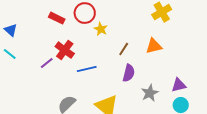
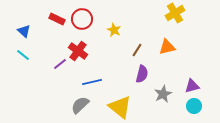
red circle: (85, 13) -> (82, 19), moved
red rectangle: (57, 18) -> (57, 19), moved
blue line: (87, 69) -> (92, 82), moved

